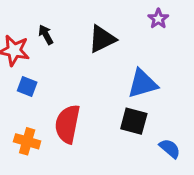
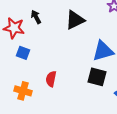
red semicircle: (67, 124) -> (51, 79), size x0.6

